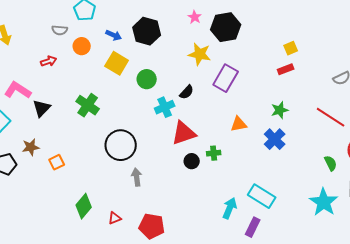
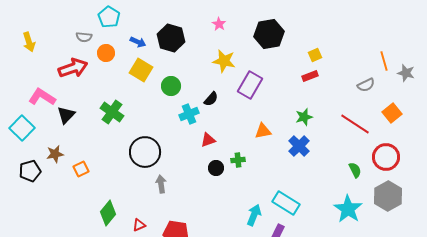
black hexagon: (226, 27) -> (269, 34), moved
red arrow: (49, 61) -> (73, 68), size x1.8
red triangle: (184, 133) -> (208, 140), size x0.6

